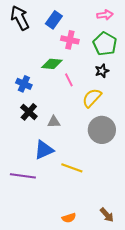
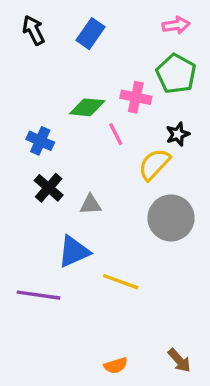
black arrow: (20, 18) -> (34, 30), size x0.7
pink cross: (70, 40) -> (136, 97), moved
black star: (102, 71) -> (178, 134), moved

